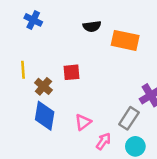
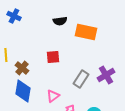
red square: (72, 72) -> (53, 57), moved
gray rectangle: (129, 118) -> (81, 79), moved

